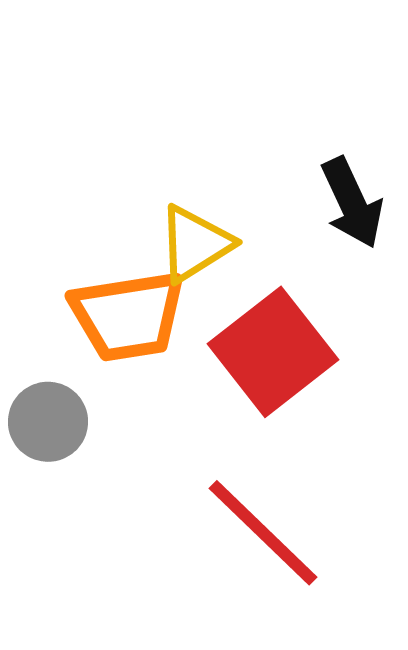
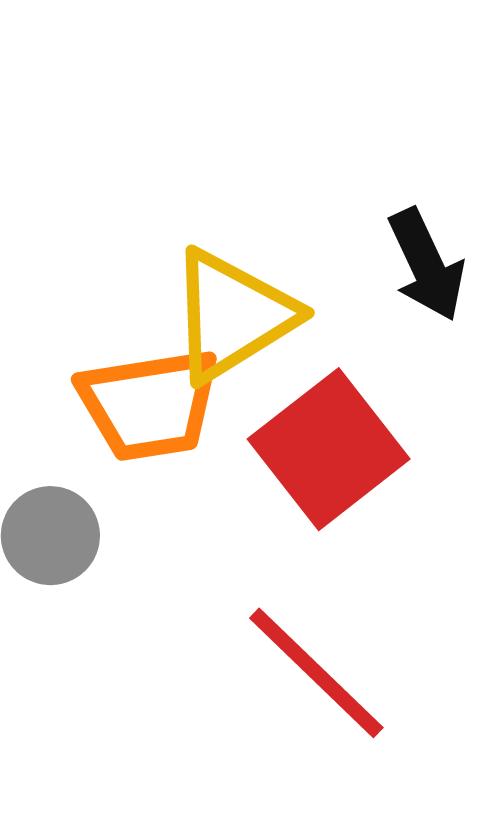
yellow triangle: (195, 244) -> (232, 315), size x1.4

